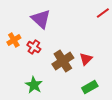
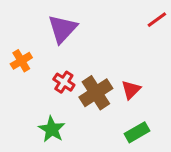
purple triangle: (41, 19) -> (62, 29), turned 30
red cross: (34, 47) -> (64, 82), moved

